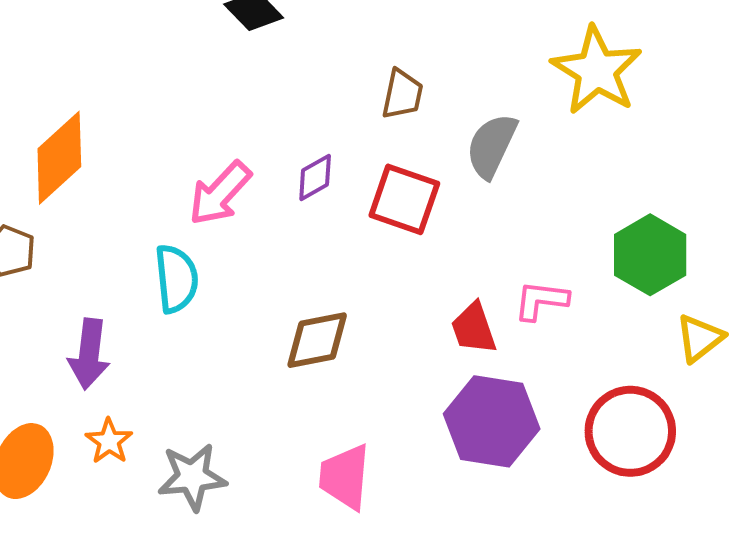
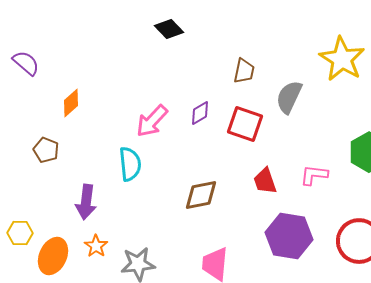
orange diamond: (59, 158) -> (71, 103), size x0.6
red trapezoid: (474, 328) -> (265, 181), moved

